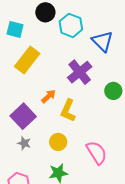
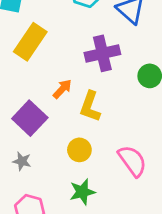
purple cross: (80, 72) -> (102, 53), turned 30
gray star: (24, 143) -> (22, 161), moved

